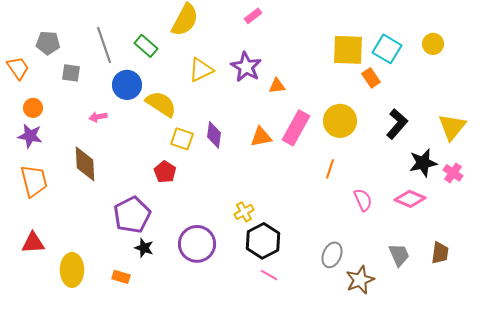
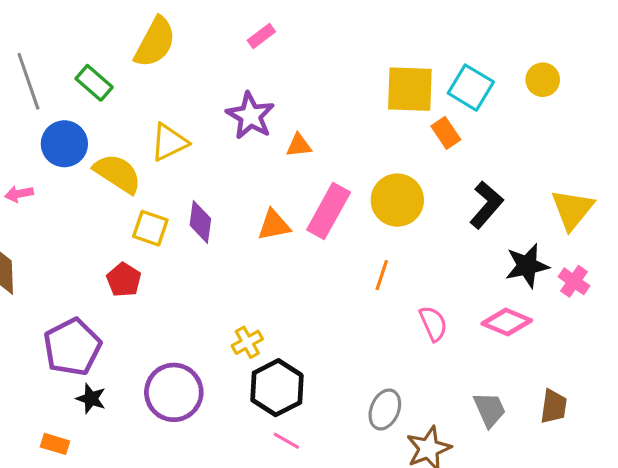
yellow triangle: (201, 70) -> (169, 142), moved

